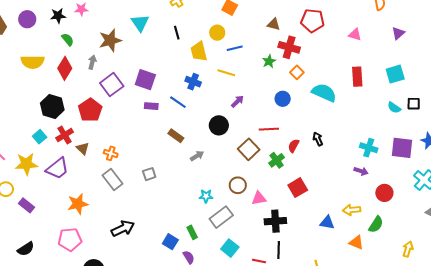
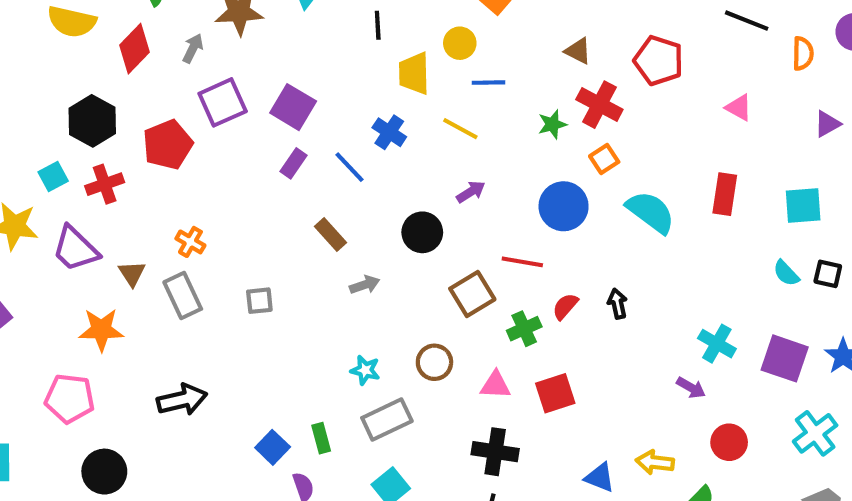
blue circle: (283, 99) -> (564, 206), size x1.5
purple rectangle: (151, 106) -> (294, 163), turned -72
brown triangle: (83, 149) -> (132, 273), moved
purple trapezoid: (57, 168) -> (75, 249), turned 70
pink triangle: (259, 198) -> (495, 385), moved

